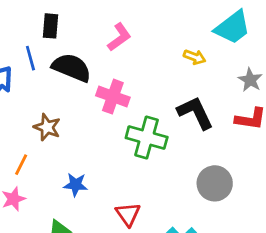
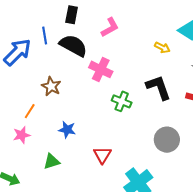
black rectangle: (50, 26) -> (72, 15), moved
green cross: (147, 138) -> (122, 101), size x0.7

